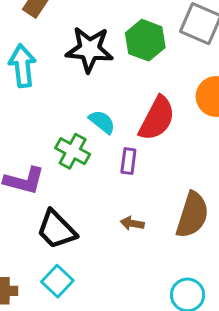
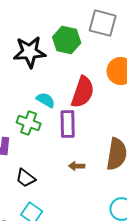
purple rectangle: (128, 161) -> (68, 124), size x1.5
black trapezoid: (56, 230) -> (26, 178), size x0.7

